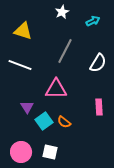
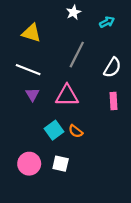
purple triangle: (27, 107) -> (32, 94), moved
pink rectangle: (99, 107) -> (113, 101), moved

